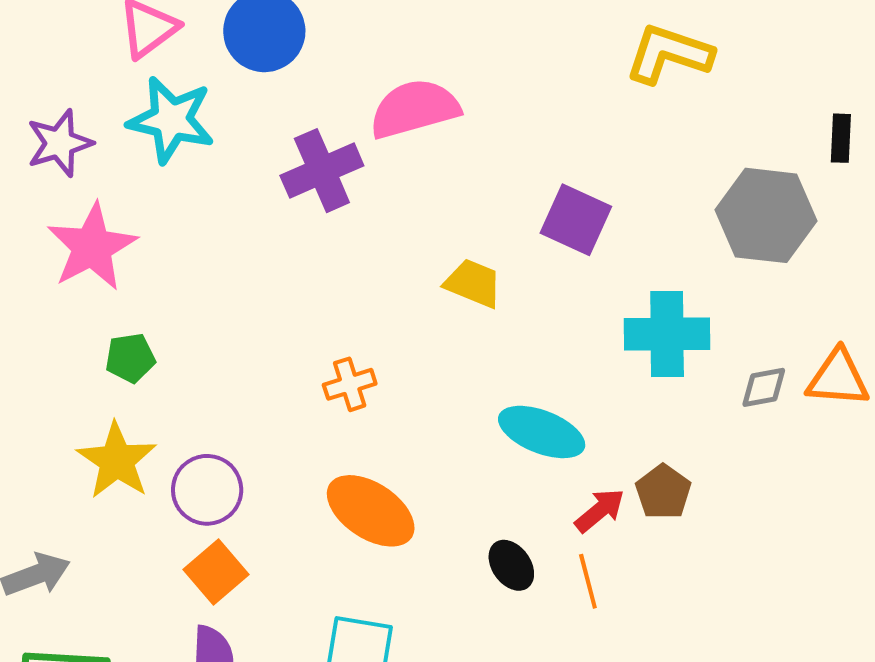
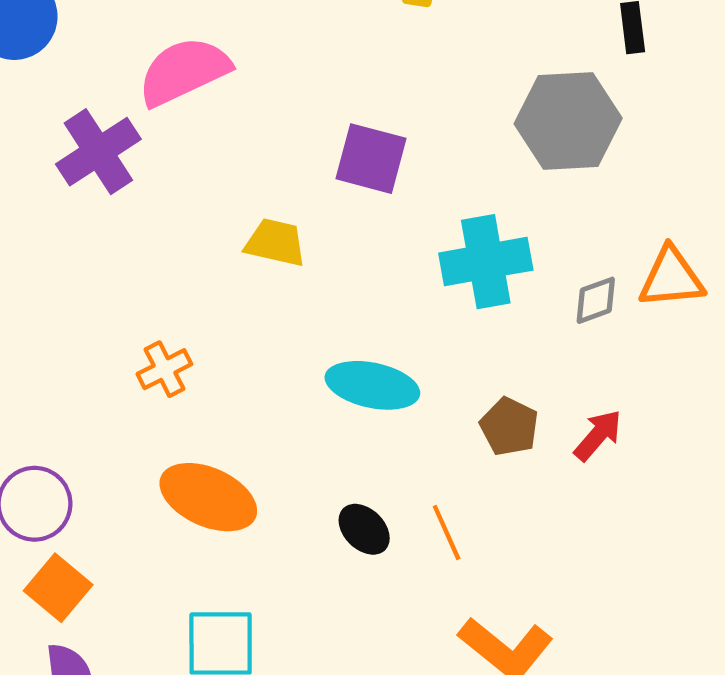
red arrow: (600, 510) -> (598, 435), moved

